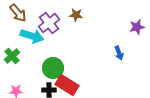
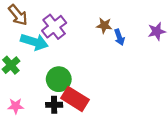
brown star: (76, 15) -> (104, 26), moved
blue arrow: (119, 53) -> (119, 37), moved

